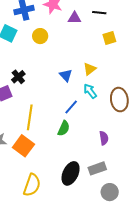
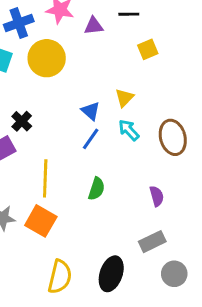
yellow circle: (40, 36) -> (47, 58), size x1.6
blue line: (71, 107) -> (91, 139), moved
black ellipse: (71, 173) -> (111, 274), moved

